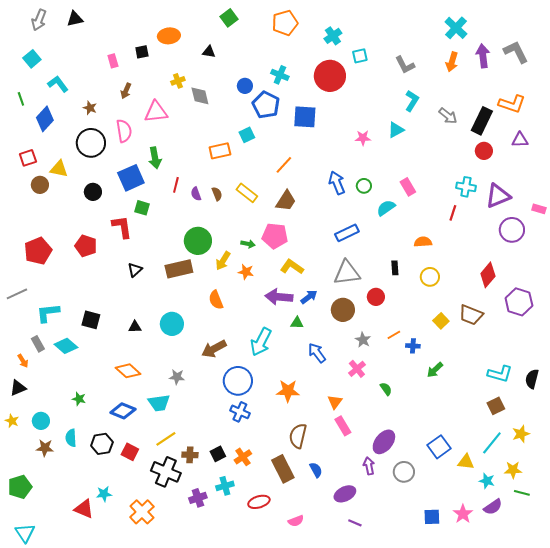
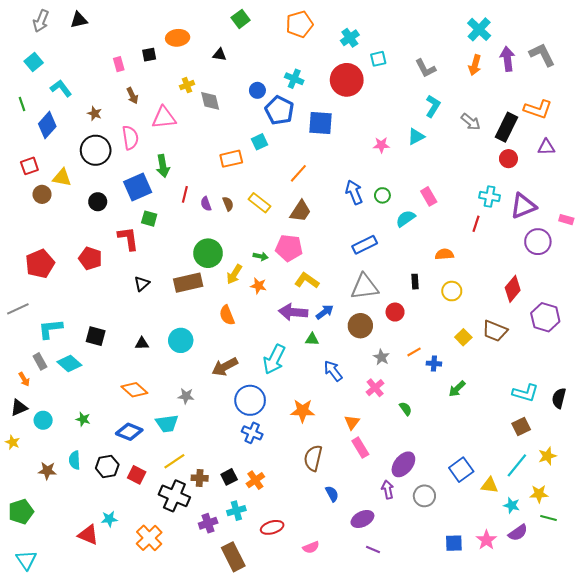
brown arrow: (126, 91) -> (132, 96), turned -49
cyan circle: (41, 421) -> (43, 420), moved
brown rectangle: (283, 469) -> (233, 557), moved

